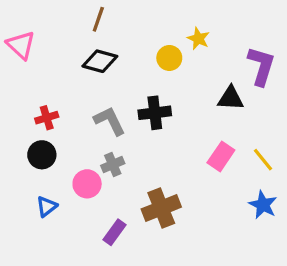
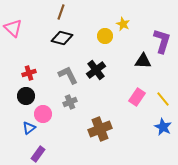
black cross: (155, 113) -> (96, 70), turned -30
pink circle: (87, 184) -> (43, 114), moved
purple rectangle: (114, 232) -> (38, 154), moved

